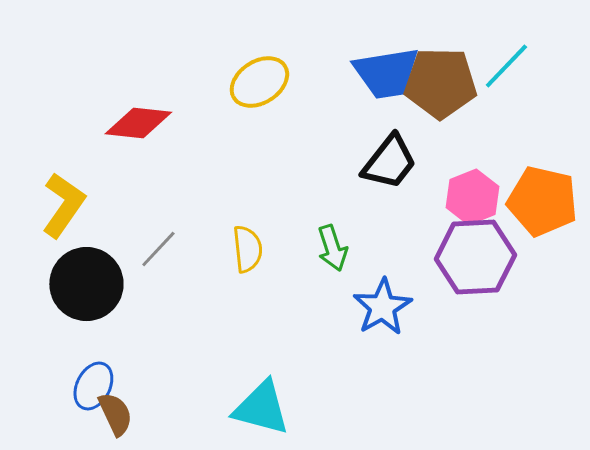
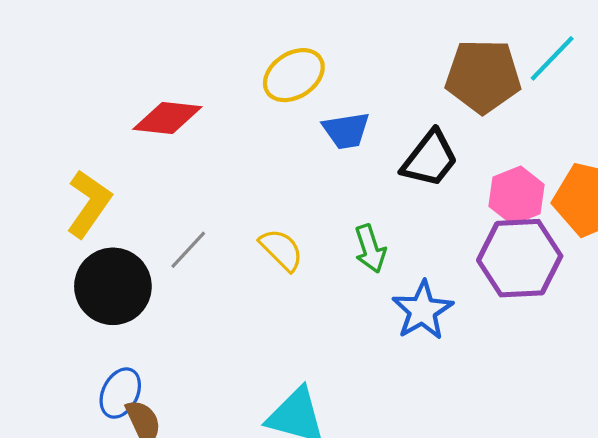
blue trapezoid: (386, 73) -> (346, 131), moved, size x0.7
yellow semicircle: (247, 249) -> (281, 250), turned -39

